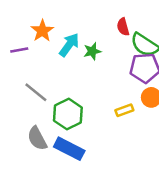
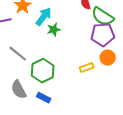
green star: (92, 51) -> (54, 30), moved
blue rectangle: (69, 149) -> (44, 98), size x0.6

